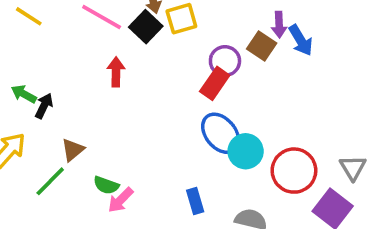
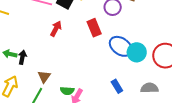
red arrow: (116, 72) -> (56, 29), turned 42
red rectangle: (215, 83) -> (94, 28), moved, turned -42

